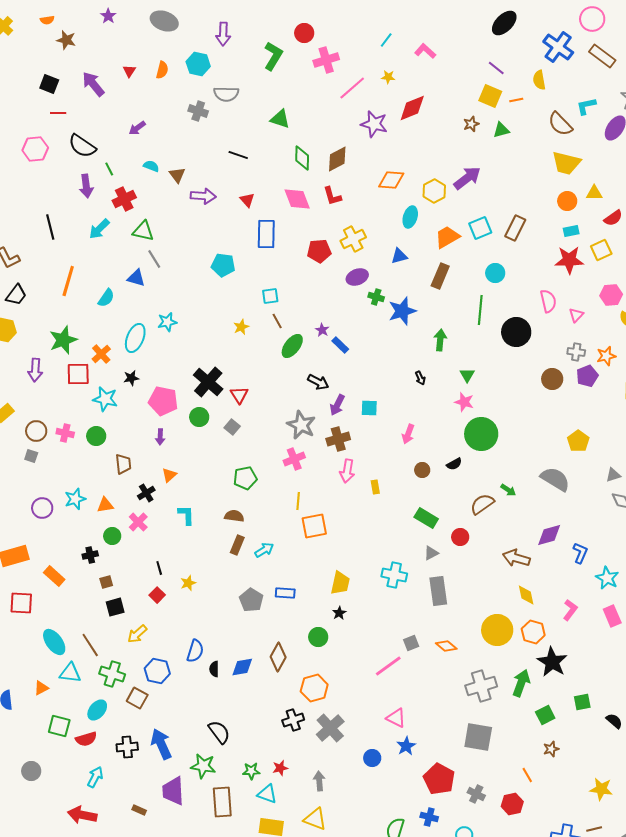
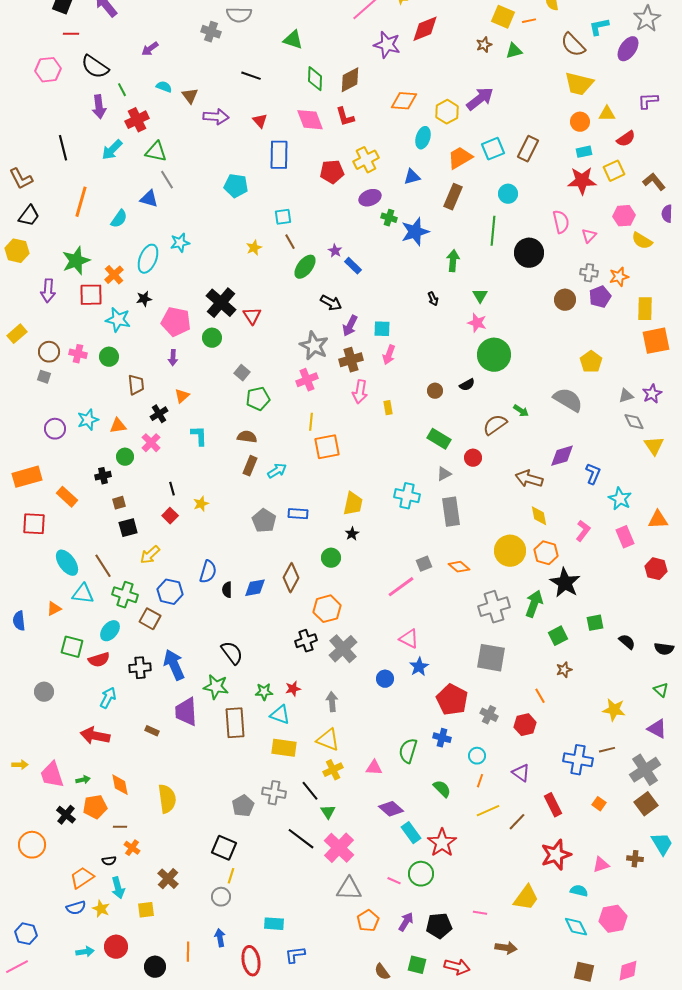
gray square: (232, 427) -> (242, 373), moved
pink arrow: (408, 434) -> (389, 355), moved

